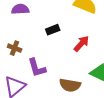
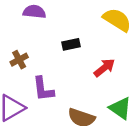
brown cross: (15, 48) -> (19, 60), turned 32

